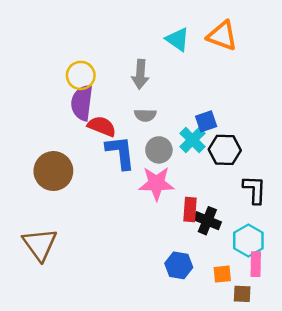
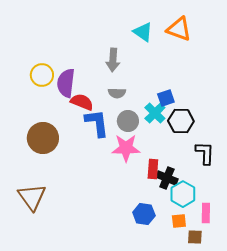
yellow circle: (81, 75) -> (42, 75), moved
cyan hexagon: (248, 241) -> (183, 194), moved

